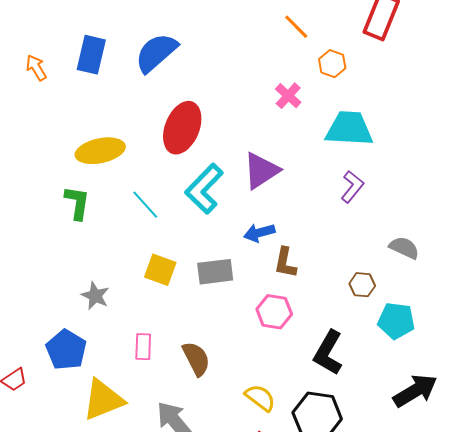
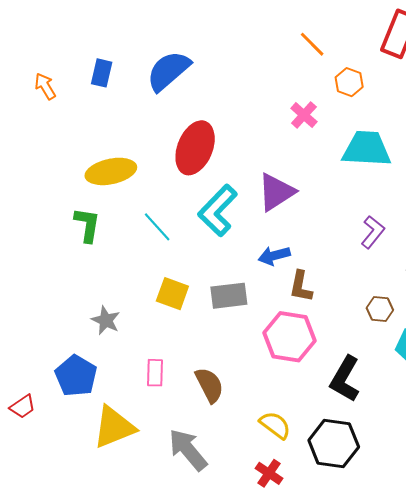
blue rectangle: (91, 55) -> (102, 73), size x0.7
purple L-shape: (352, 187) -> (373, 232), moved
pink hexagon: (274, 312) -> (290, 337), size x1.4

